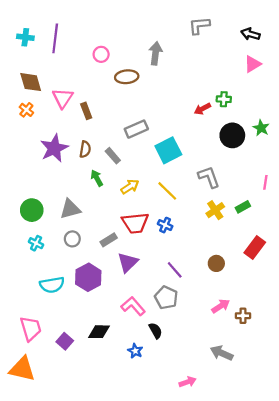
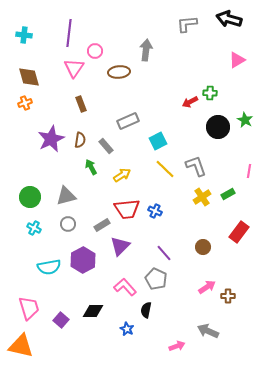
black arrow: (250, 34) -> (229, 19), moved, size x1.4
purple line: (55, 38) -> (69, 33), moved
pink triangle: (63, 98) -> (74, 68), moved
orange cross: (26, 110) -> (25, 103), turned 32
cyan square: (168, 150) -> (158, 141), size x0.7
yellow line: (167, 191) -> (165, 169), moved
black semicircle: (156, 331) -> (146, 310), turned -140
pink arrow: (188, 382) -> (177, 346), moved

